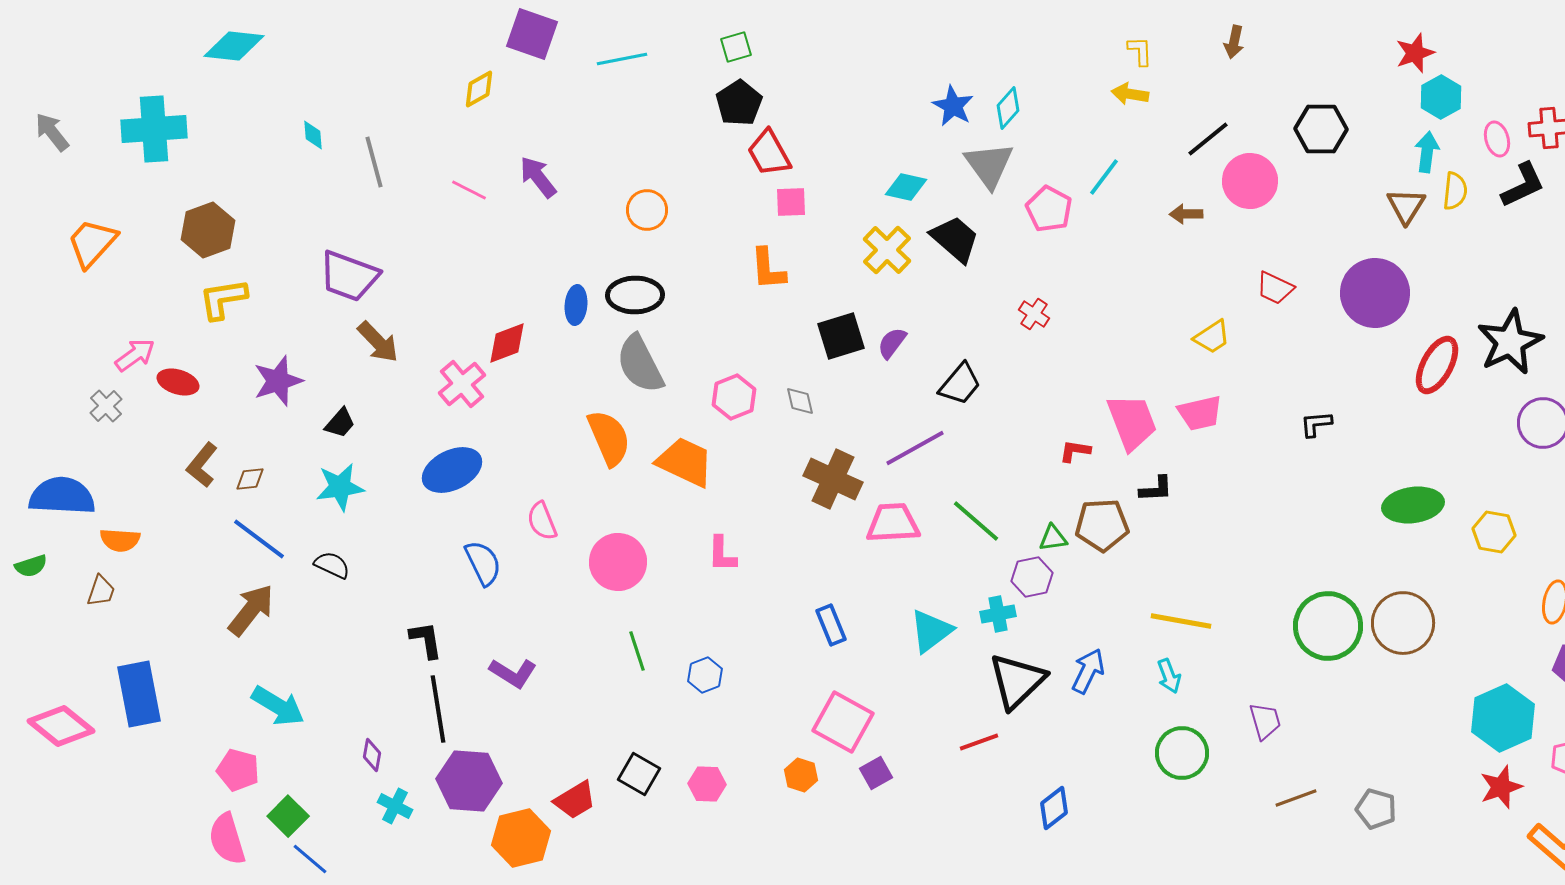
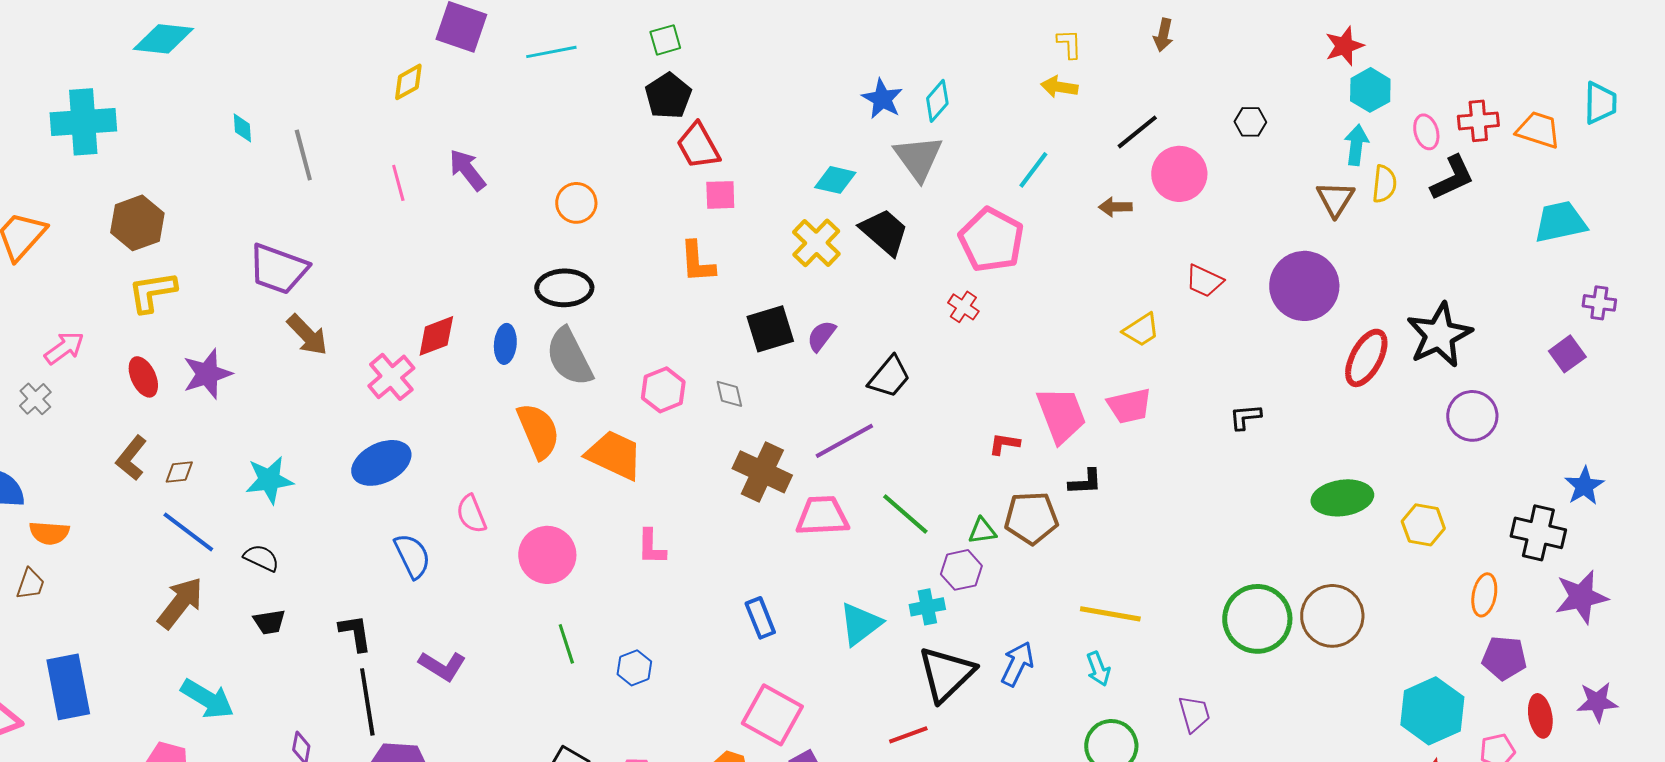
black hexagon: (1321, 129) -> (1250, 122), size x0.6
pink line: (469, 190) -> (398, 183), turned 48
pink pentagon: (1049, 209) -> (991, 240), moved, size x1.4
blue ellipse: (576, 305) -> (505, 344), moved
red ellipse: (178, 382) -> (143, 377), moved, turned 48
black trapezoid: (340, 423) -> (269, 622), moved, turned 40

